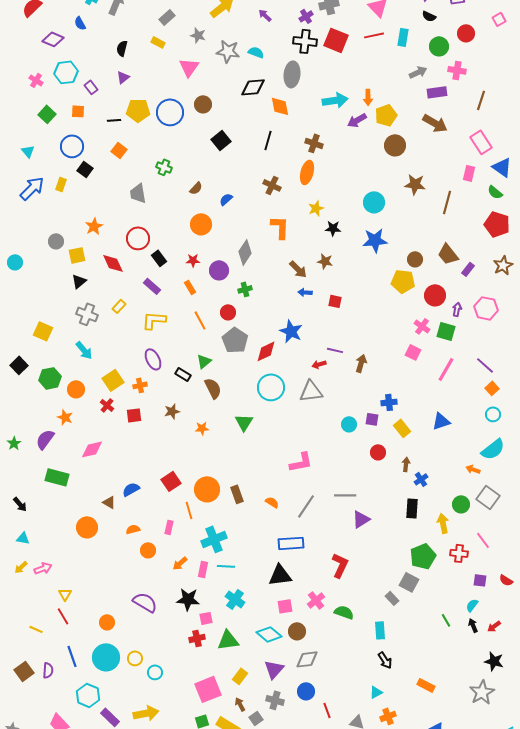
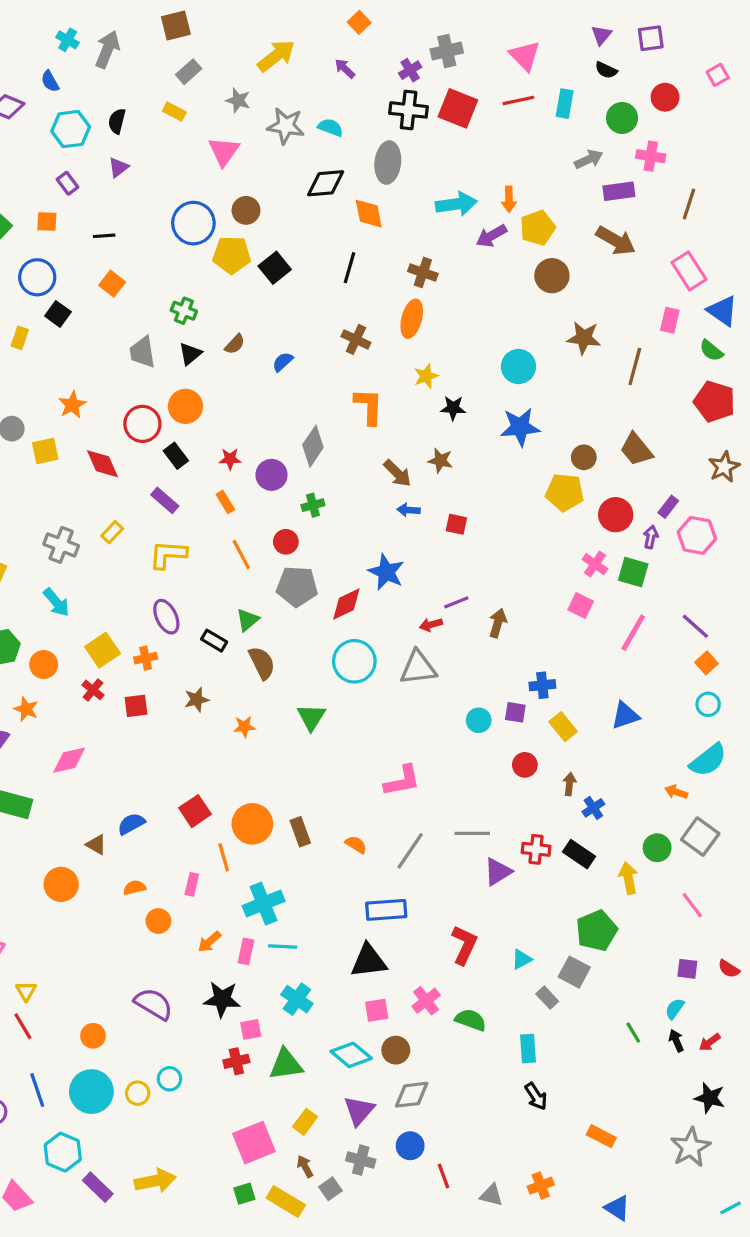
cyan hexagon: (66, 72) -> (71, 129), moved
yellow pentagon: (138, 110) -> (232, 255), moved
orange circle: (201, 224) -> (185, 406), moved
purple rectangle: (468, 269) -> (668, 507), moved
black triangle: (79, 281) -> (190, 354), moved
gray pentagon: (235, 340) -> (297, 586), turned -30
purple line: (335, 350) -> (456, 602), turned -35
black rectangle: (412, 508) -> (579, 854), turned -60
red cross: (459, 553) -> (536, 849), moved
cyan circle: (155, 672) -> (170, 1079), moved
cyan triangle: (376, 692) -> (522, 959), moved

